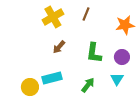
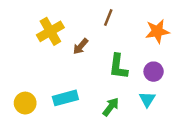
yellow cross: (53, 17) -> (50, 31), moved
brown arrow: (59, 47) -> (81, 46), moved
yellow circle: (30, 87) -> (25, 103), moved

